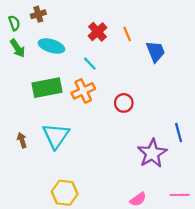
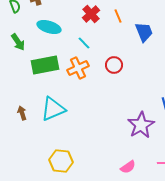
green arrow: (18, 48) -> (18, 42), moved
red circle: (124, 103) -> (114, 65), moved
cyan triangle: (56, 136) -> (53, 109), turned 32

